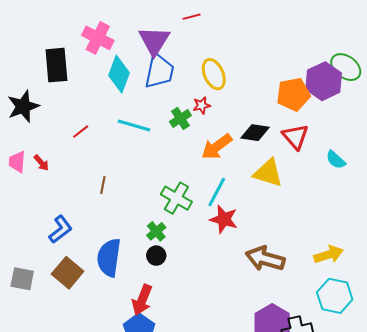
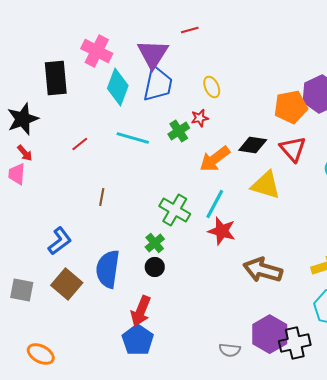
yellow ellipse: (214, 74) -> (212, 87), size x0.7
red arrow: (41, 163) -> (25, 153), moved

